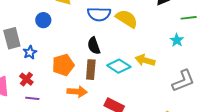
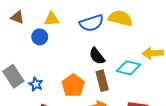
blue circle: (43, 20) -> (40, 37), moved

